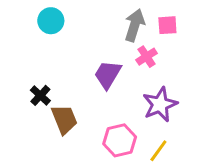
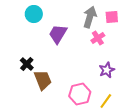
purple trapezoid: (108, 75) -> (58, 34), moved
purple star: (160, 104) -> (107, 70), size x0.7

